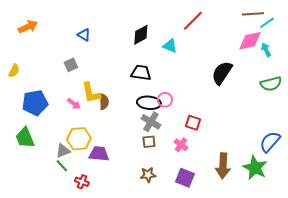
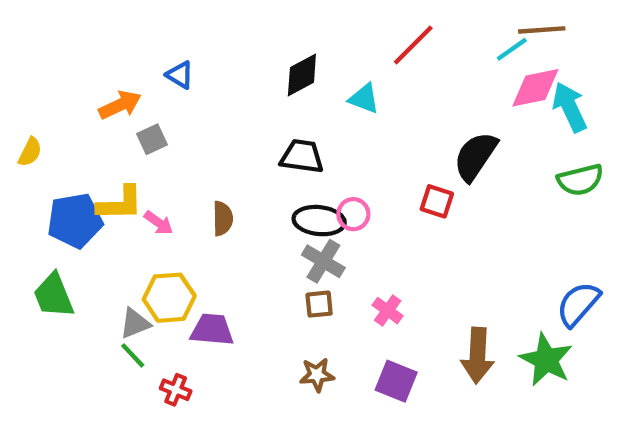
cyan line: (267, 23) -> (512, 49), moved
orange arrow: (28, 27) -> (120, 105), moved
cyan arrow: (266, 50) -> (570, 107), size x1.6
yellow L-shape: (91, 93) -> (120, 203), moved, turned -80
red square: (193, 123) -> (437, 201), moved

